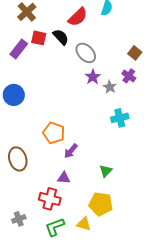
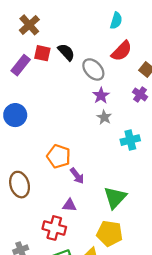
red semicircle: (78, 17) -> (122, 51), moved
gray star: (110, 87) -> (104, 117), moved
purple arrow: (71, 151) -> (77, 176), turned -77
green triangle: (106, 171) -> (115, 198), size x1.6

